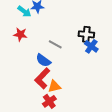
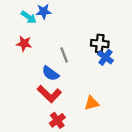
gray line: (55, 44) -> (64, 55), turned 40
red L-shape: (42, 78) -> (49, 94), turned -90
orange triangle: (54, 86) -> (92, 103), moved

